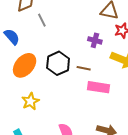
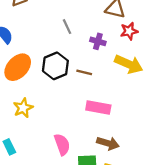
gray line: (42, 20) -> (67, 27), moved
pink rectangle: (99, 87) -> (98, 108), moved

